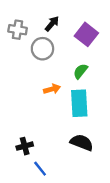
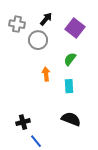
orange arrow: (52, 89) -> (46, 74), turned -80
cyan rectangle: (79, 103) -> (69, 86), size x0.6

